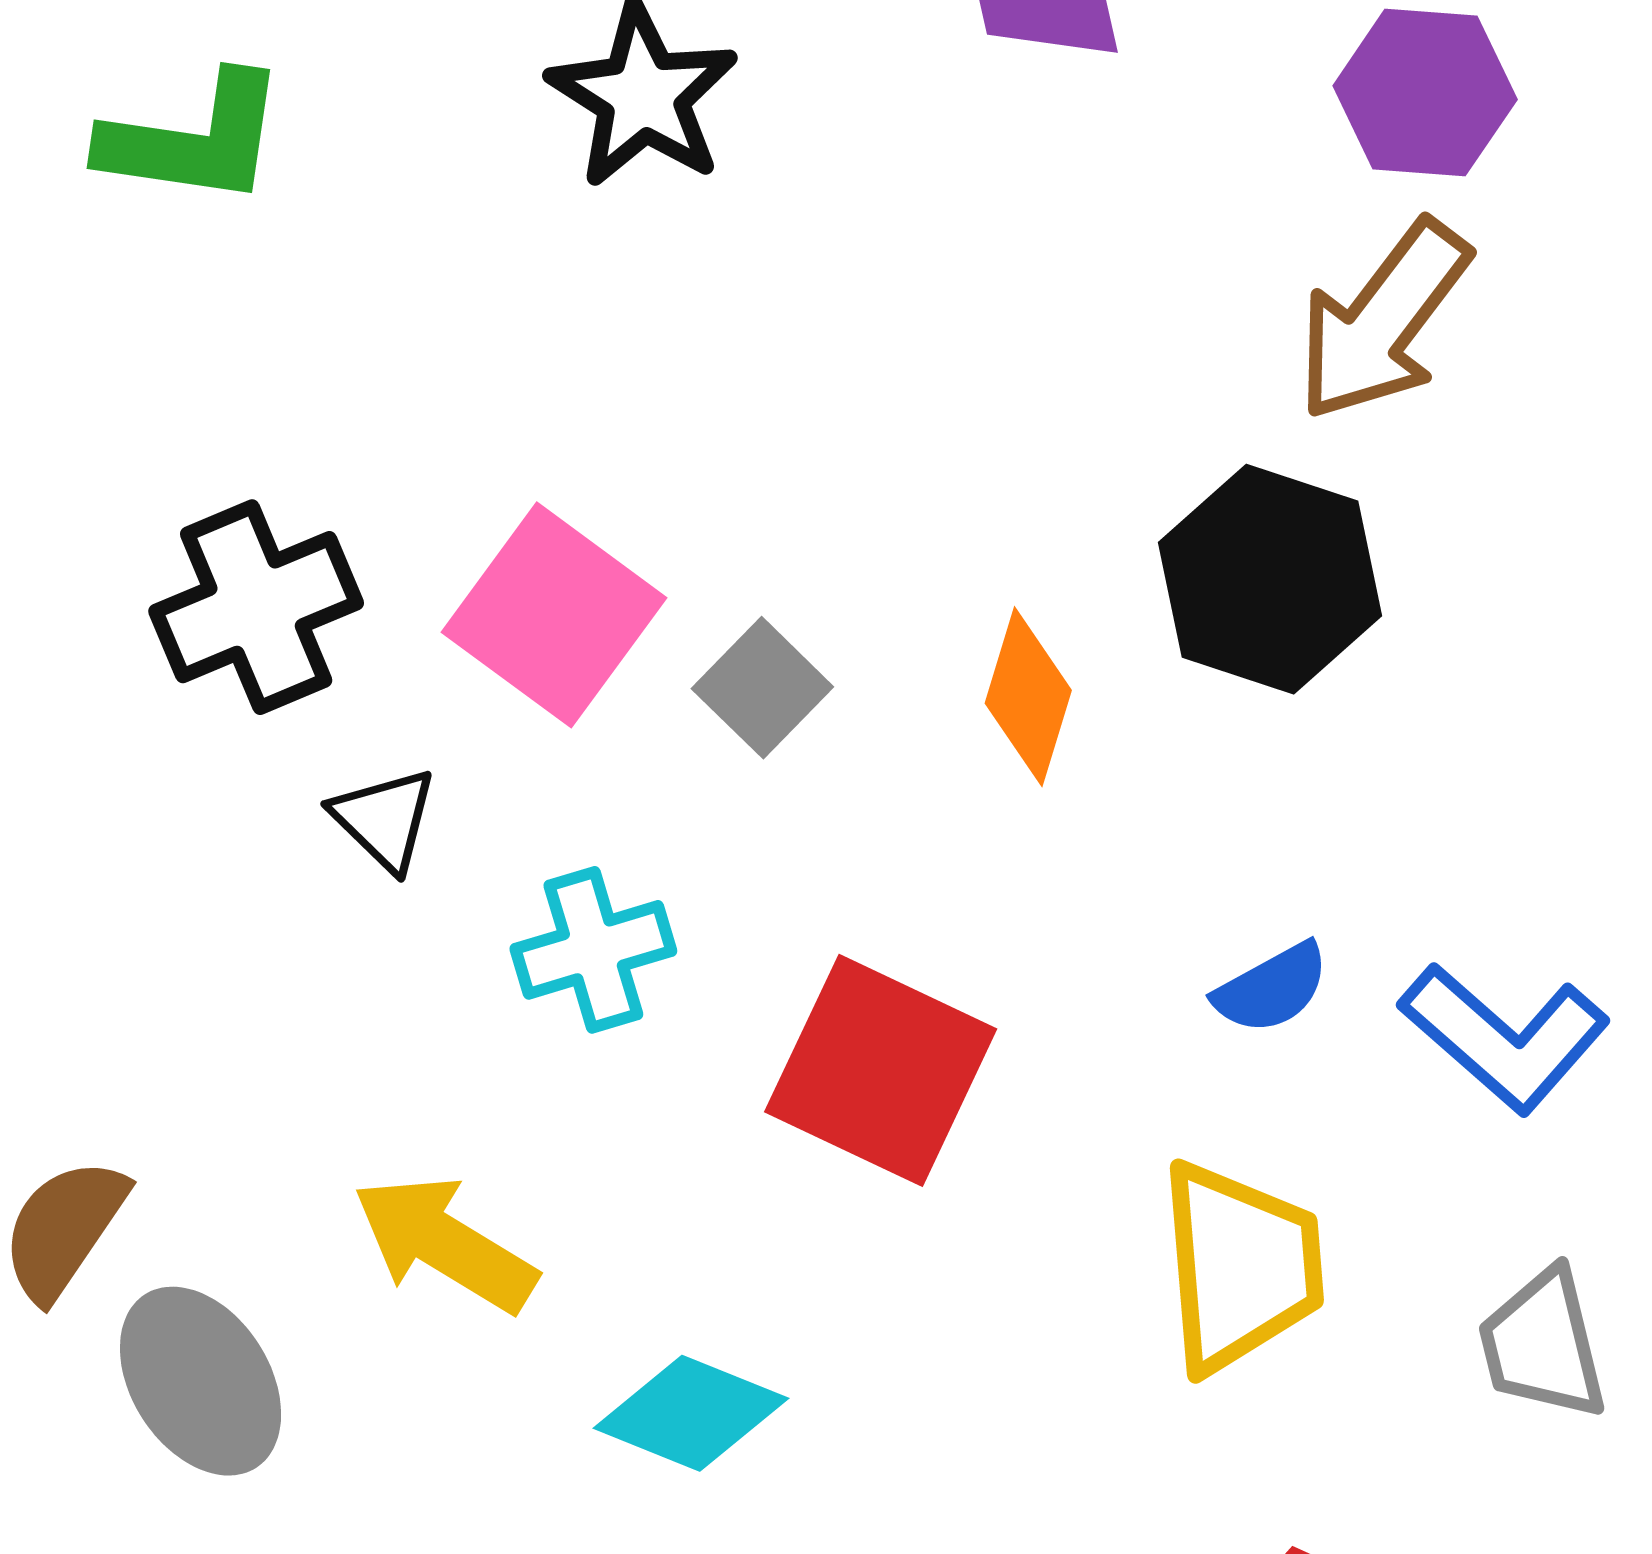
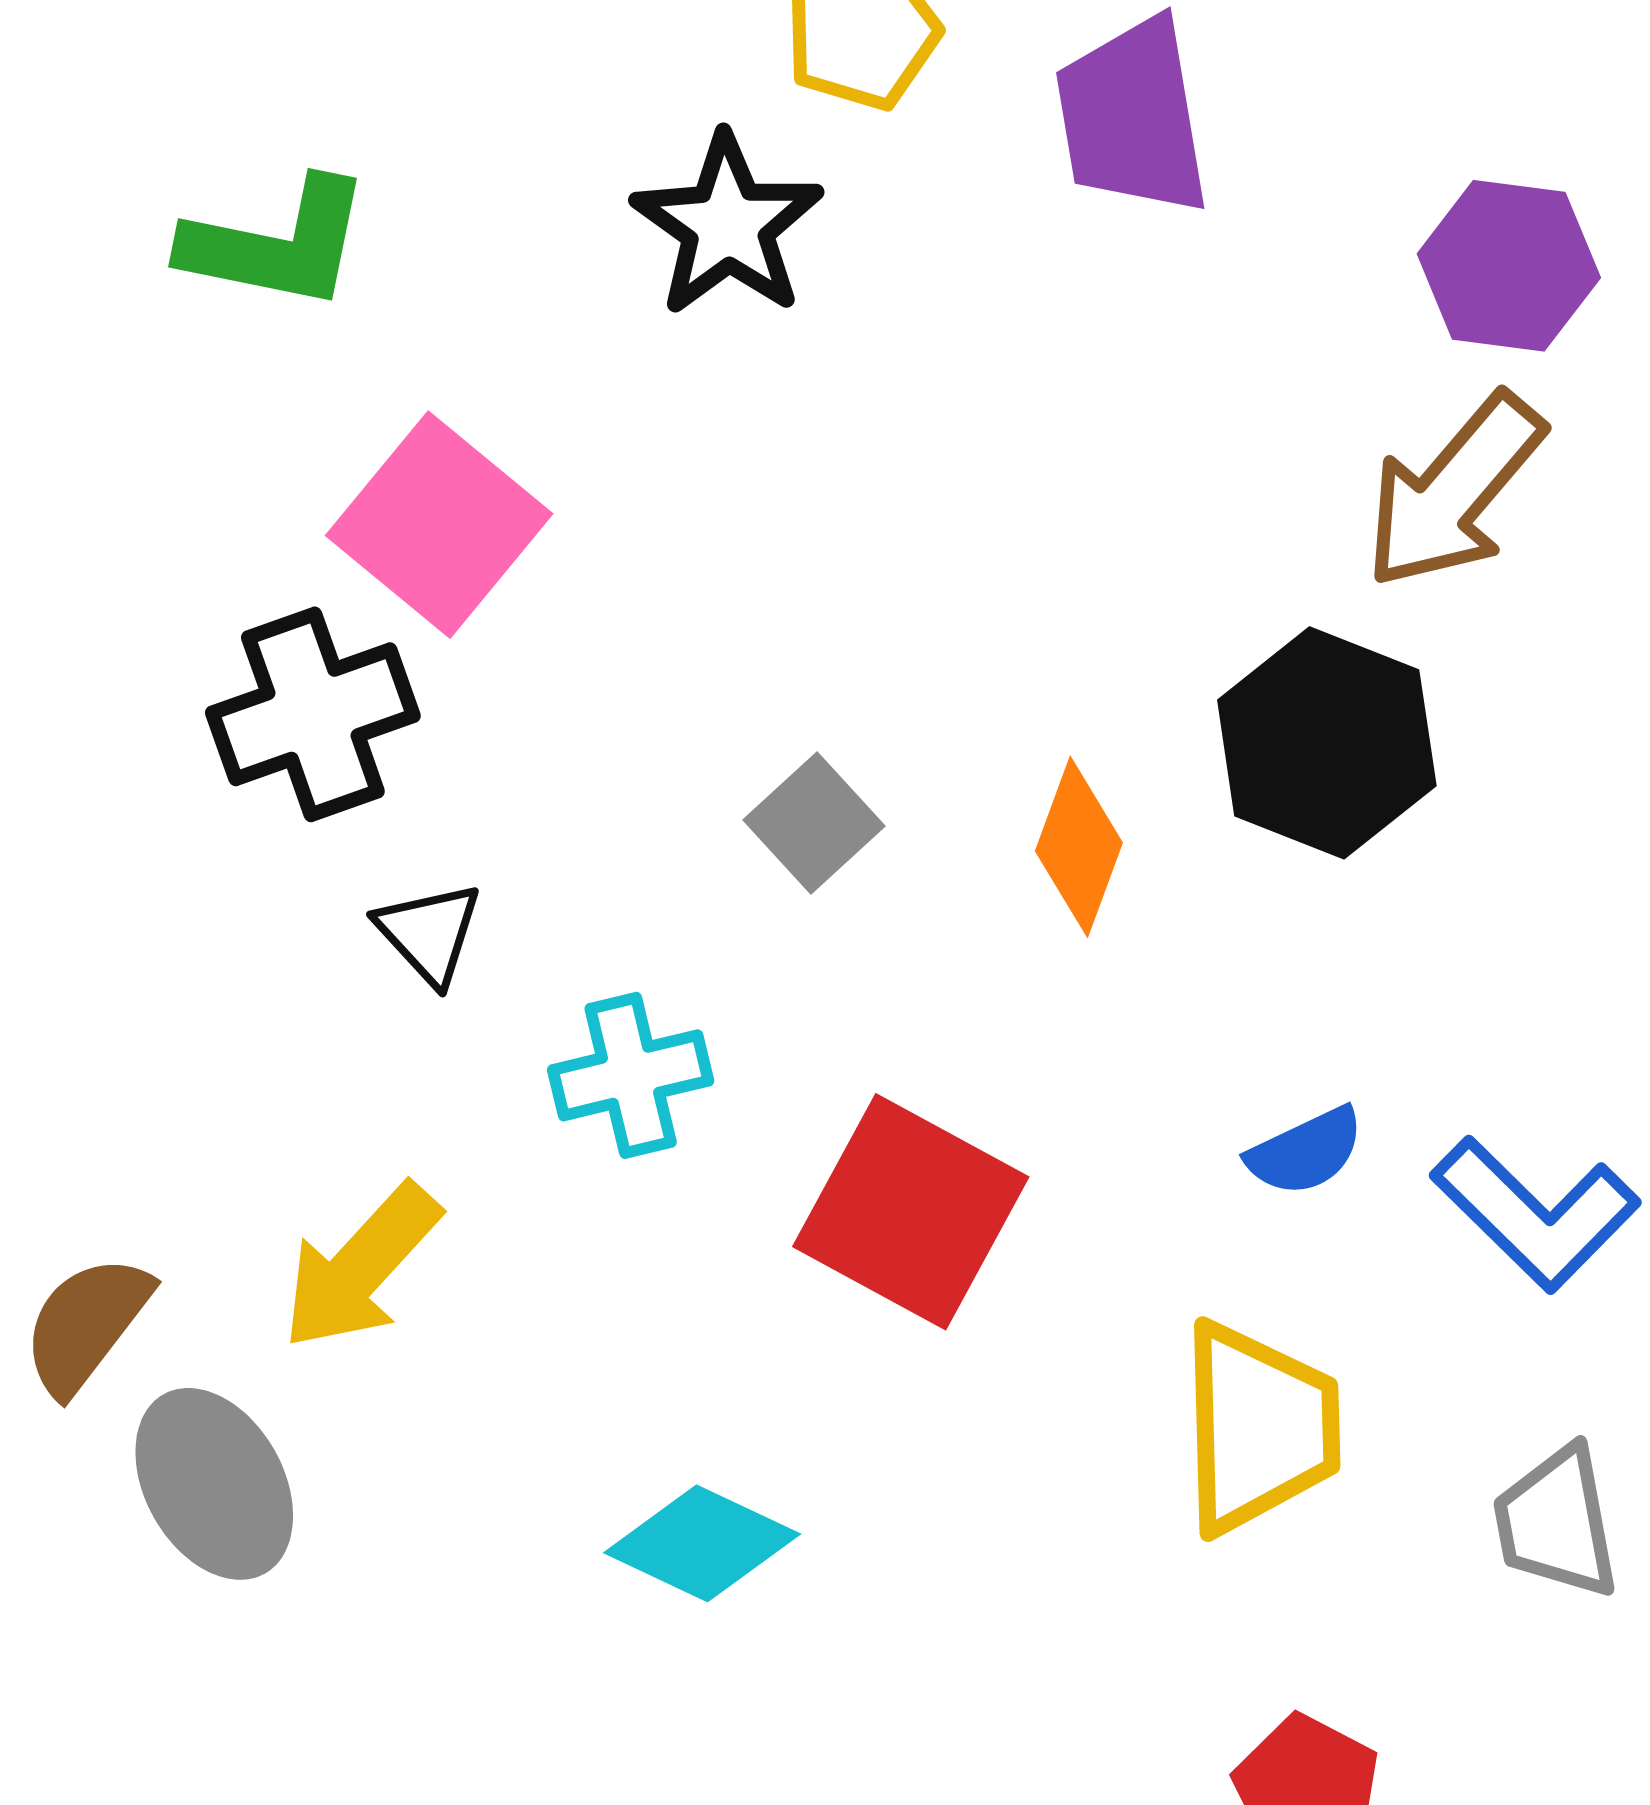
pink square: (554, 615) -> (439, 525), moved
yellow arrow: (445, 1244) -> (361, 1267), moved, turned -82

